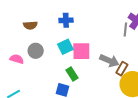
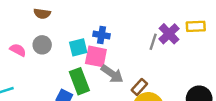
blue cross: (66, 20) -> (102, 35), moved
gray arrow: (109, 61) -> (112, 74), moved
green rectangle: (72, 74) -> (79, 81), size x1.5

